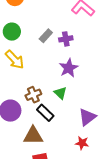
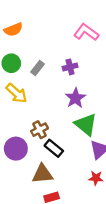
gray rectangle: (46, 36) -> (38, 68), moved
green triangle: (60, 93) -> (86, 124), moved, size x1.6

